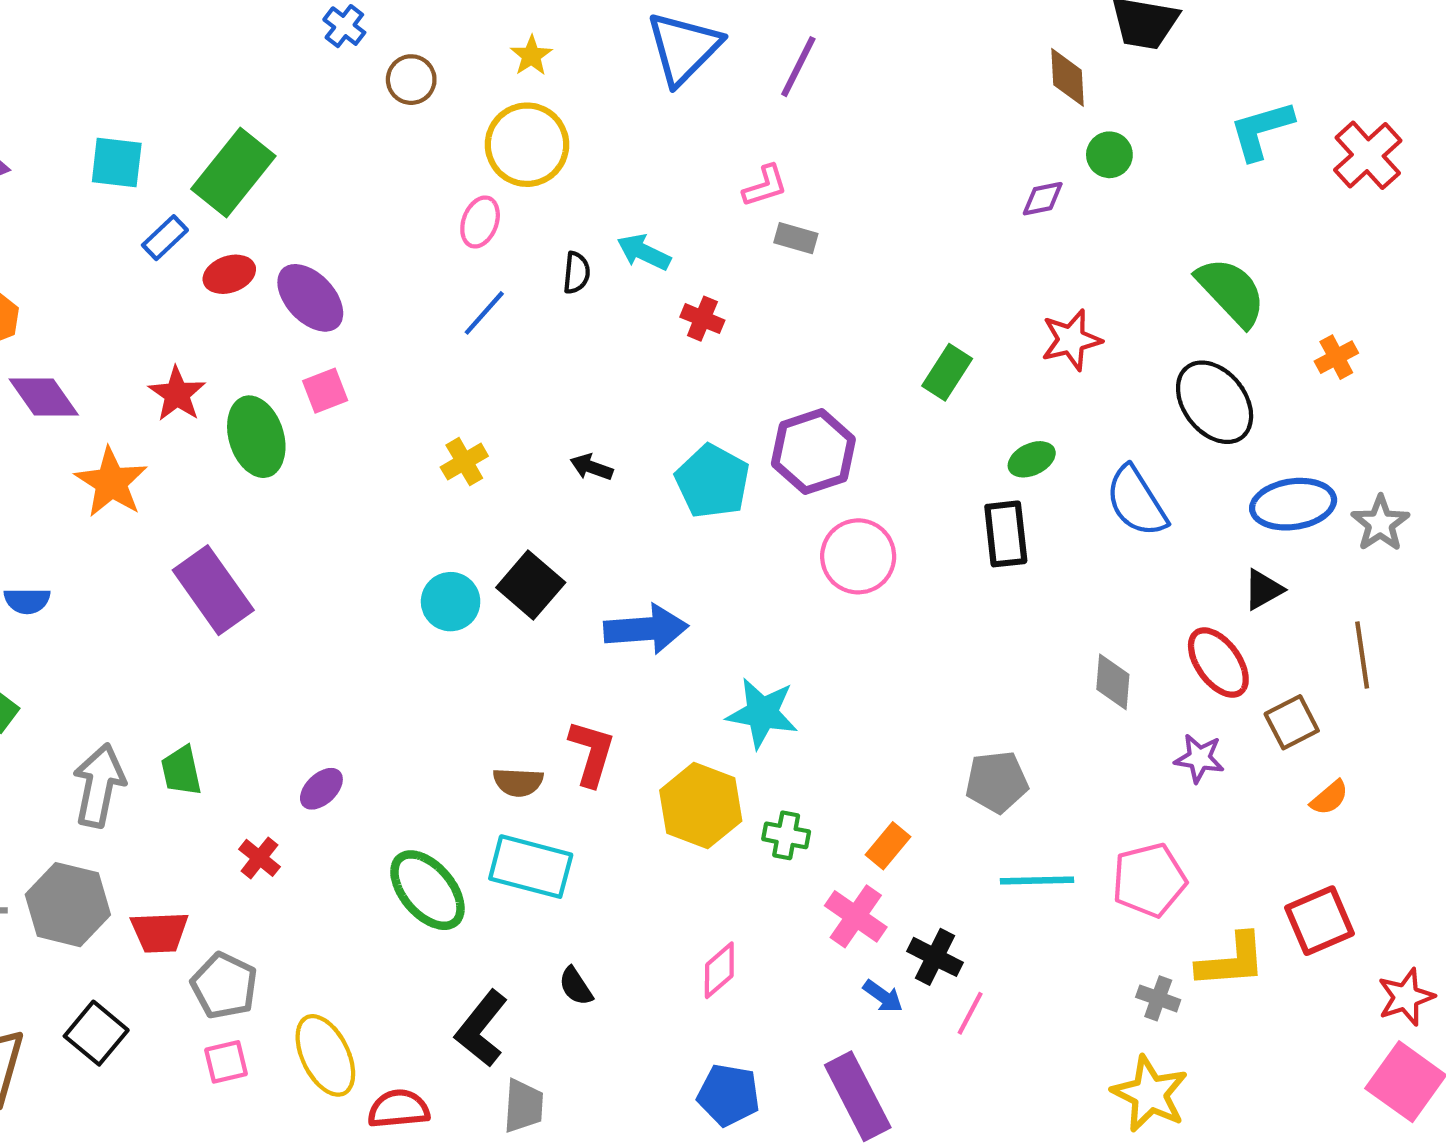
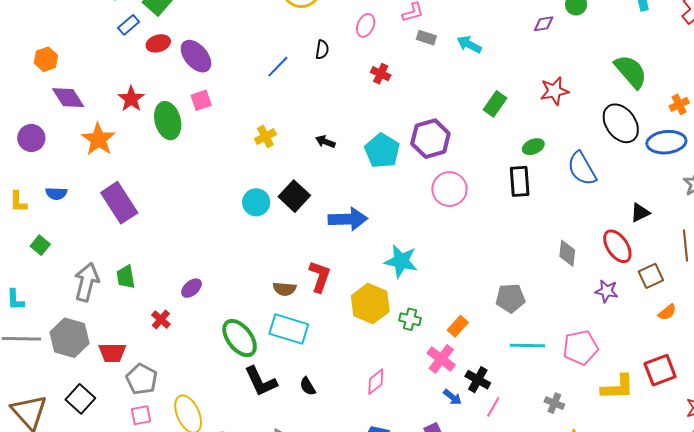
pink ellipse: (480, 222) -> (366, 25), moved
cyan arrow: (644, 252) -> (469, 44), moved
blue ellipse: (1293, 504) -> (666, 142), moved
purple rectangle: (213, 590) -> (119, 203), moved
gray cross: (1158, 998) -> (554, 403), moved
black L-shape: (481, 1029) -> (261, 381), moved, turned -66

